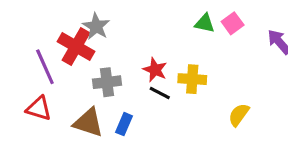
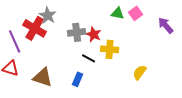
red star: (155, 70) -> (94, 34), moved
gray cross: (107, 82) -> (77, 32), moved
blue rectangle: (124, 124) -> (78, 79), moved

